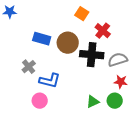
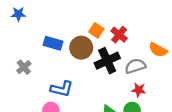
orange square: (82, 14) -> (96, 30), moved
black cross: (92, 55) -> (107, 61), turned -30
gray cross: (29, 67) -> (24, 67), moved

